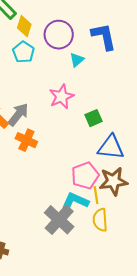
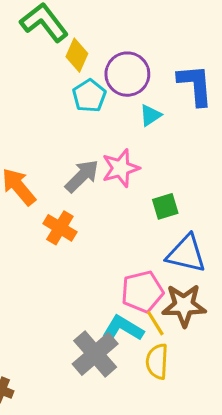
cyan pentagon: (23, 52) -> (89, 96), moved
gray arrow: (18, 114) -> (82, 176), moved
yellow line: (96, 195) -> (155, 323), turned -30

